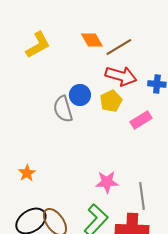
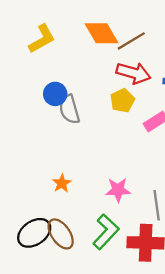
orange diamond: (92, 40) -> (101, 33), size x1.4
blue circle: (80, 95) -> (55, 94), moved
orange star: (27, 173) -> (62, 183), moved

